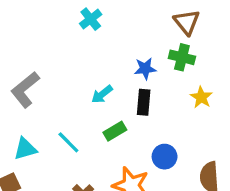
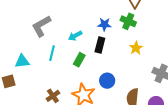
gray L-shape: (25, 90) -> (41, 26), moved
green rectangle: (115, 131) -> (79, 60), turned -40
cyan line: (68, 142) -> (52, 53), moved, turned 49

